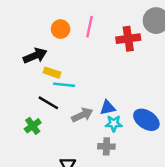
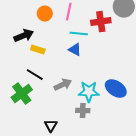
cyan line: (64, 85) -> (79, 34), moved
blue triangle: (108, 108) -> (75, 50), moved, turned 40
cyan star: (114, 123) -> (89, 92), size x1.5
green cross: (33, 126) -> (22, 94), size x1.5

